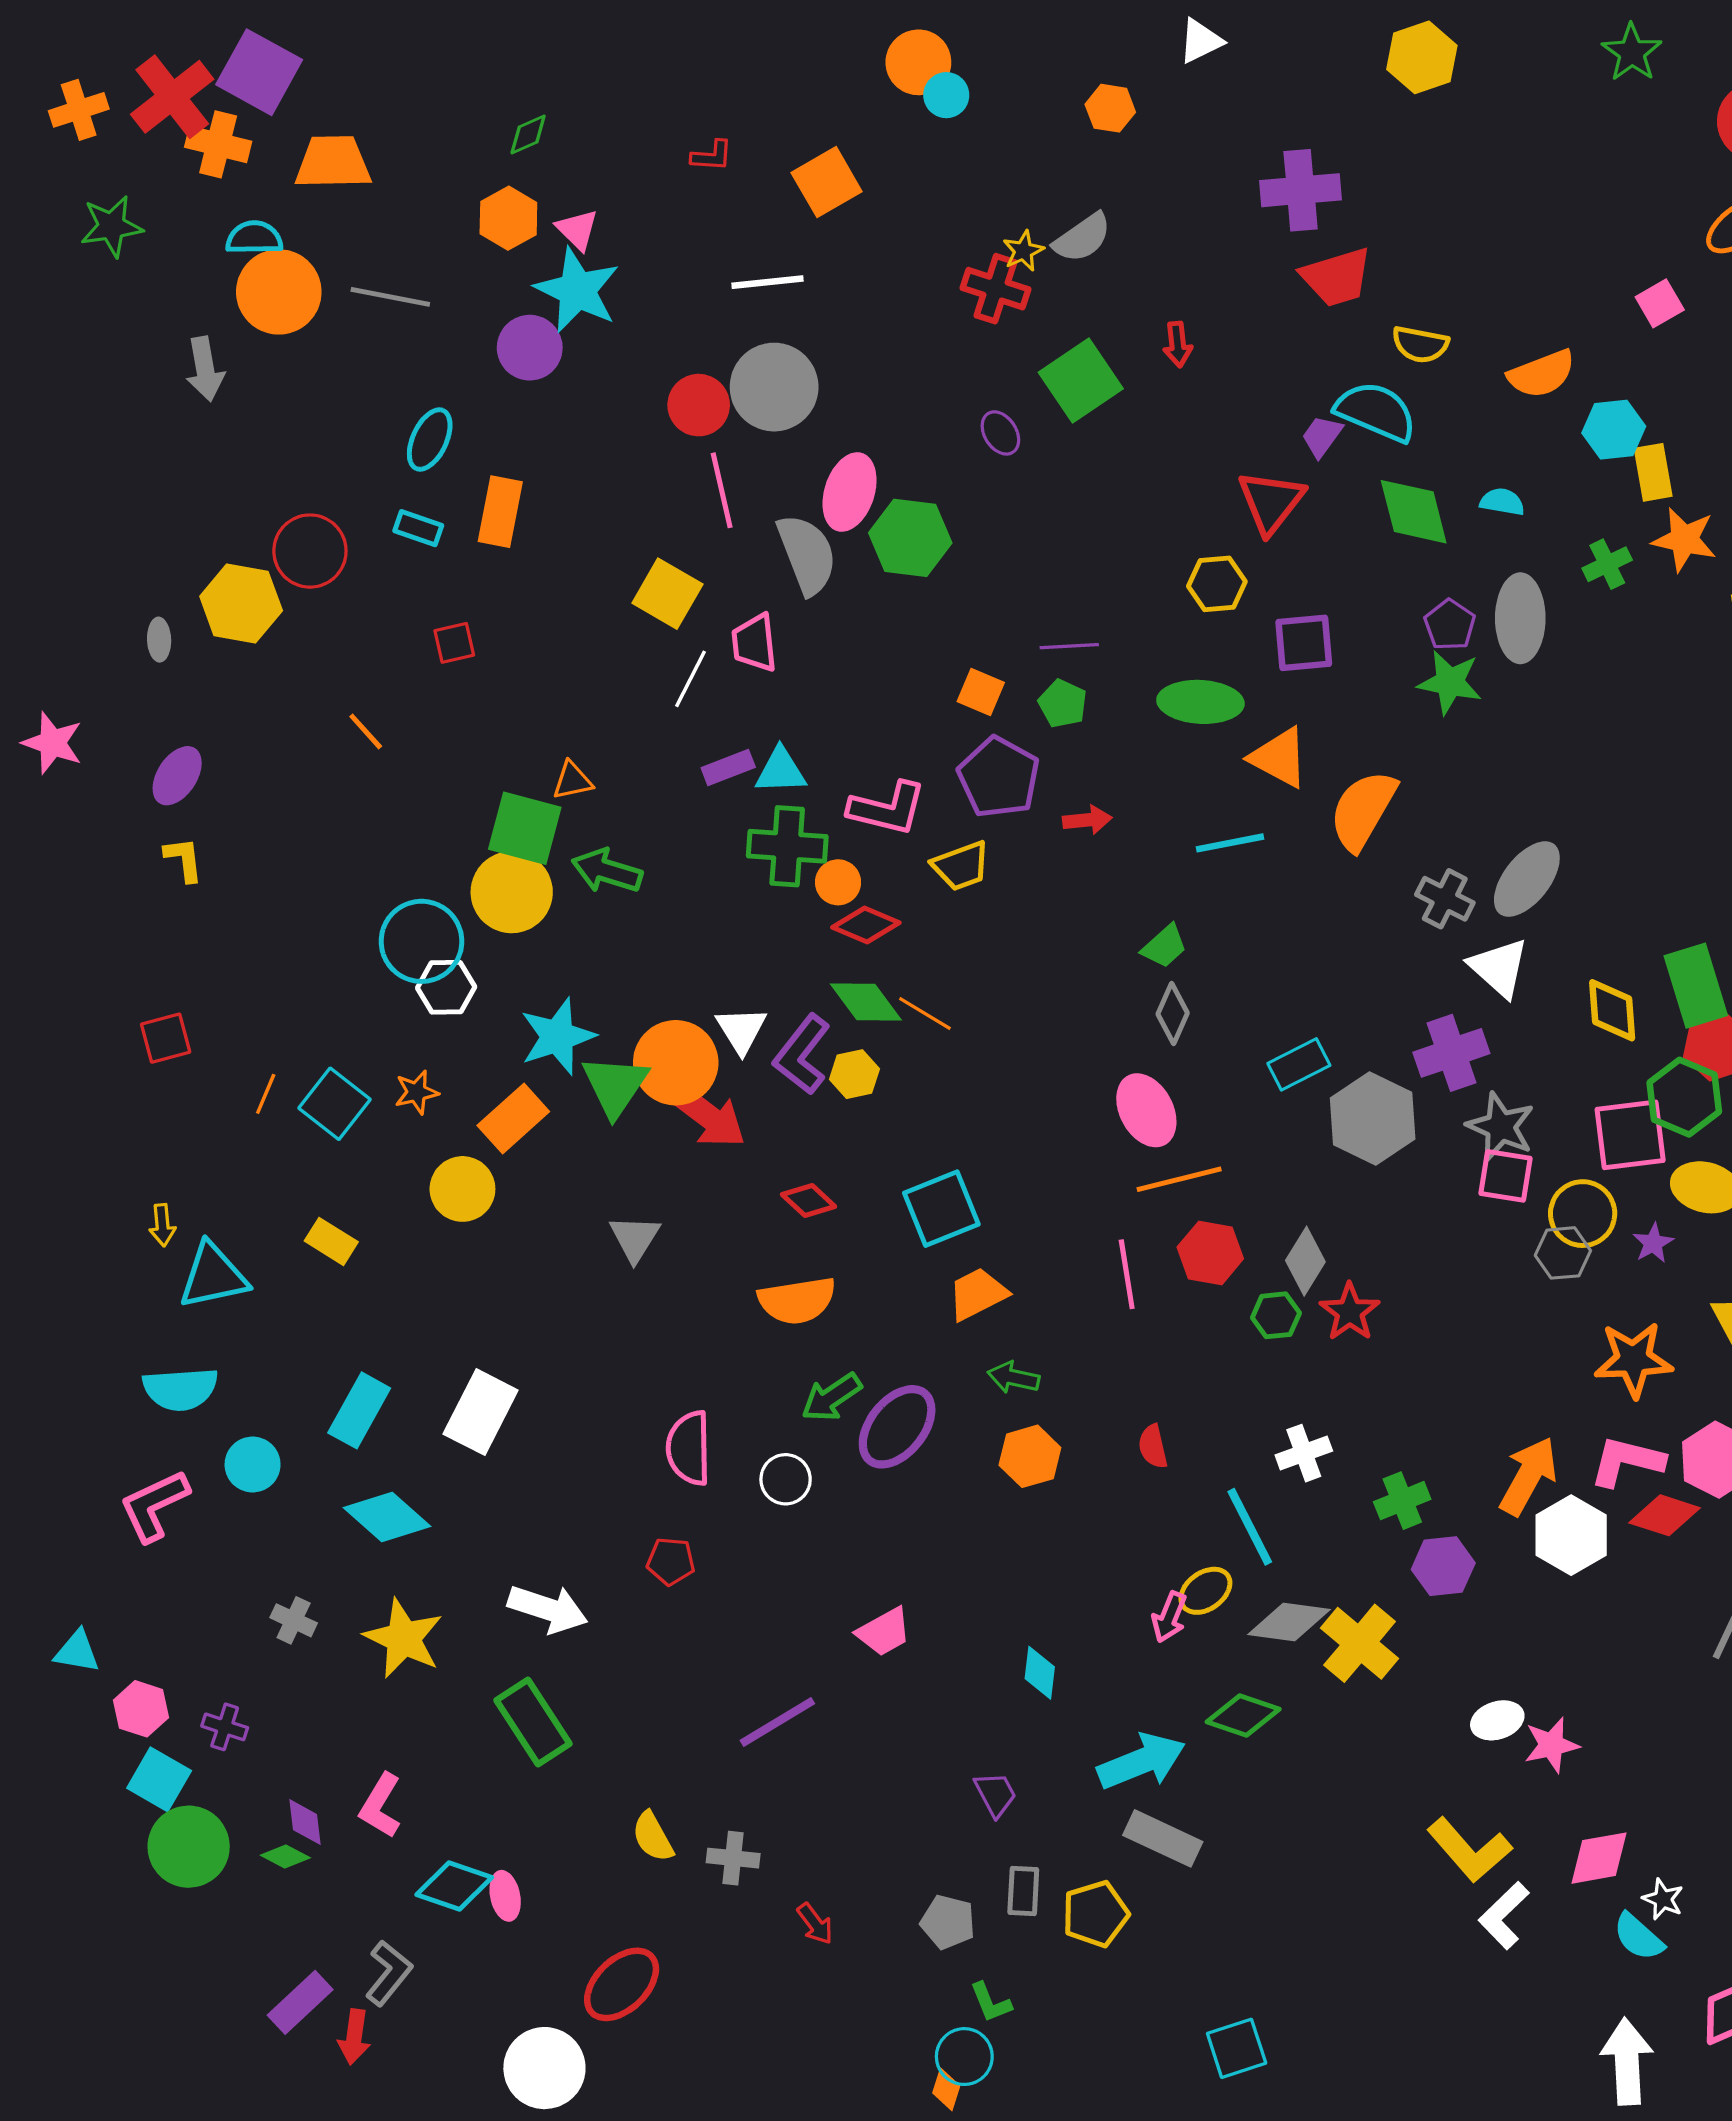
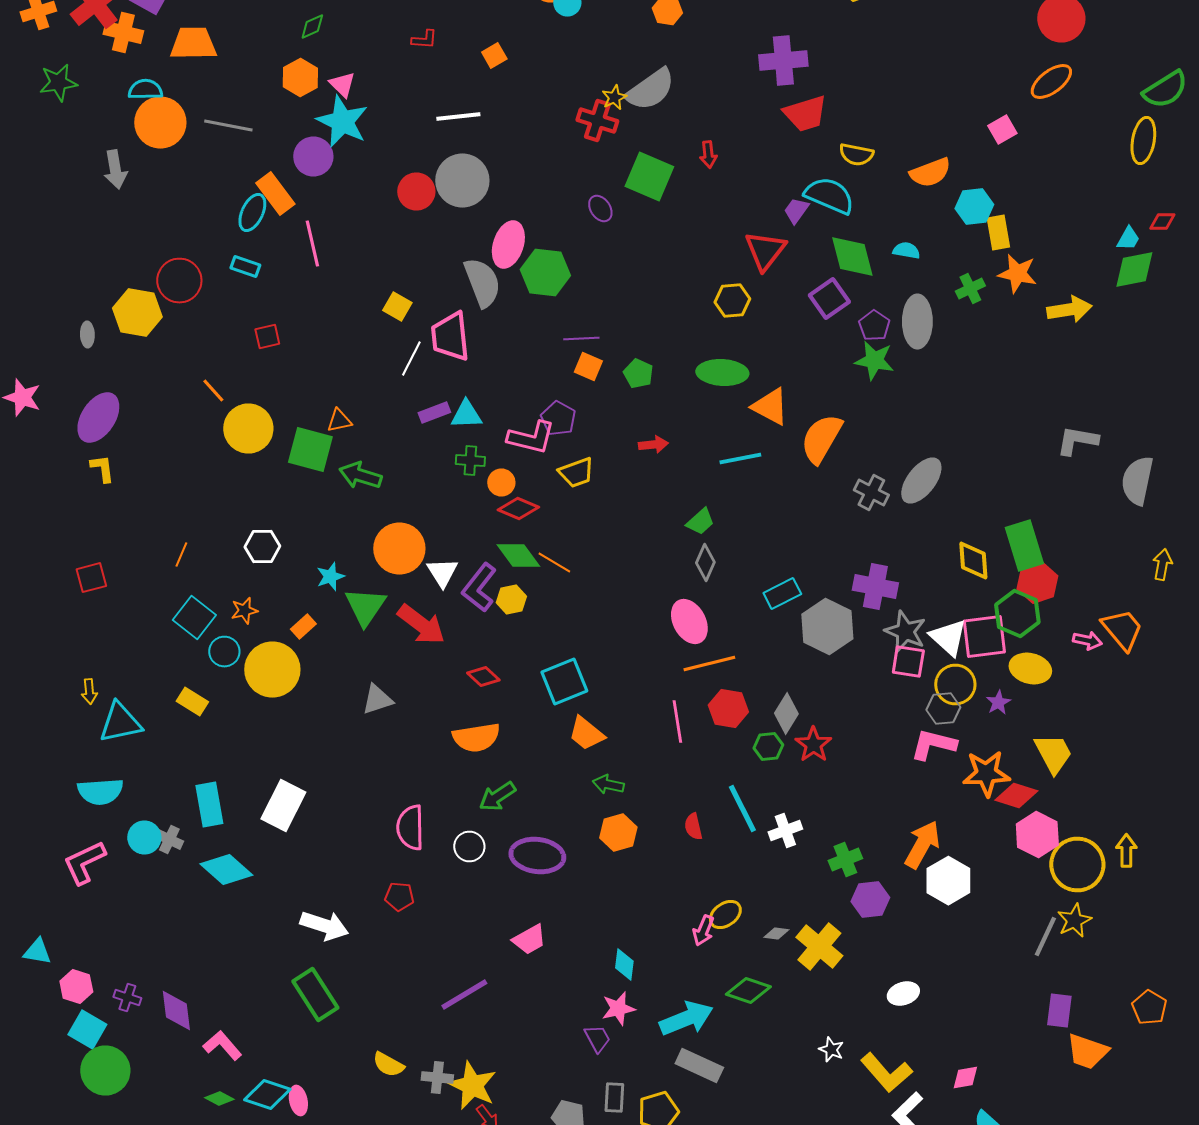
orange square: (827, 182) -> (494, 56), size x0.6
gray semicircle: (1082, 238) -> (650, 90), size x1.4
green square: (1081, 380) -> (649, 176), turned -33
pink line: (722, 490) -> (312, 244), moved
orange rectangle: (500, 512) -> (275, 194), moved, turned -48
yellow square: (667, 594) -> (397, 306), size x0.7
pink trapezoid: (754, 643) -> (450, 336), size x1.4
purple square: (1304, 643) -> (829, 298), moved, turned -30
purple line: (1069, 646) -> (581, 338), moved
purple ellipse: (177, 776) -> (98, 418), size x1.4
purple pentagon: (999, 777) -> (558, 418), moved, size x0.7
green cross: (787, 846) -> (470, 460), size x0.6
yellow circle: (512, 892) -> (248, 428), moved
cyan circle: (421, 941) -> (224, 652), moved, size x0.6
white triangle: (1499, 968) -> (948, 638), moved
cyan star: (558, 1036) -> (330, 576), size x0.6
purple cross: (1451, 1053) -> (875, 586), turned 30
orange circle: (676, 1063) -> (399, 548), moved
orange line: (266, 1094) -> (181, 554), moved
orange rectangle: (513, 1118) -> (303, 626), size x0.6
yellow circle: (462, 1189) -> (272, 670), size x1.4
gray triangle: (635, 1238) -> (377, 700), turned 40
orange trapezoid: (977, 1294) -> (586, 734), turned -114
cyan rectangle: (359, 1410) -> (209, 804), turned -39
purple ellipse: (897, 1427) -> (537, 856), moved, turned 58
pink L-shape: (1627, 1461) -> (933, 744), moved
red diamond: (1665, 1515) -> (1016, 796), moved
cyan line: (1250, 1527) -> (742, 808), moved
gray cross: (294, 1620) -> (169, 840), moved
gray diamond: (1289, 1622) -> (776, 934), size x0.5
yellow star: (403, 1638) -> (472, 1086), moved
pink star: (1551, 1745) -> (618, 1008), moved
pink L-shape: (380, 1806) -> (222, 1046), turned 108
purple diamond: (305, 1822) -> (176, 1010), moved, size x1.4
yellow semicircle: (653, 1837) -> (388, 1064), turned -32
green diamond: (285, 1856) -> (219, 1098), moved
pink diamond: (1599, 1858) -> (965, 1078), size x0.7
white star: (1663, 1899) -> (831, 1050), moved

